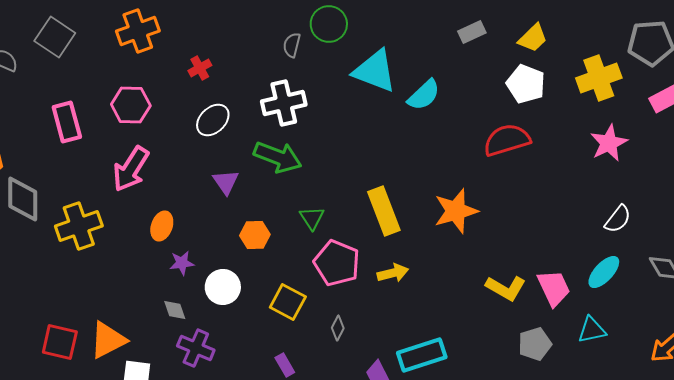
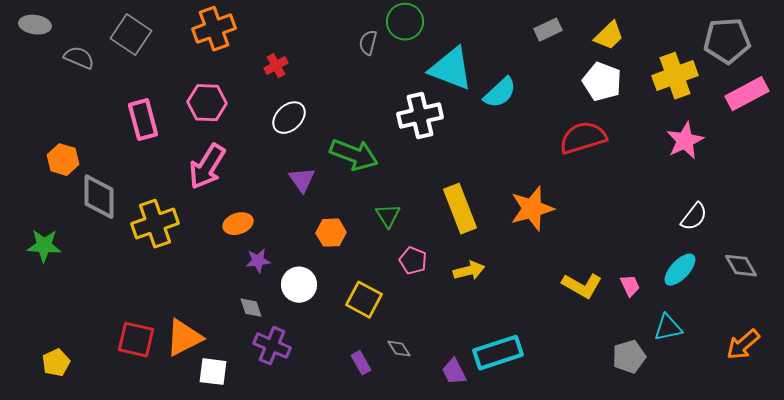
white cross: (284, 103) -> (420, 116), moved
orange ellipse: (162, 226) -> (238, 224), turned 52
pink pentagon: (337, 263) -> (413, 261), size x0.6
pink trapezoid: (554, 288) -> (630, 286), size x0.6
gray diamond: (338, 328) -> (399, 349), moved, turned -60
gray pentagon: (535, 344) -> (629, 357), moved

